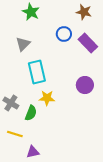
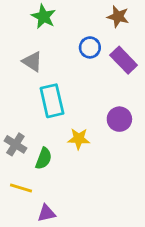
gray triangle: (23, 44) -> (32, 62), turned -42
yellow star: (47, 98) -> (79, 139), moved

